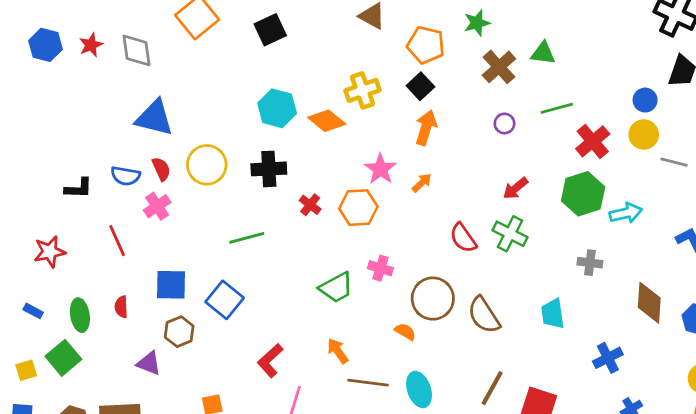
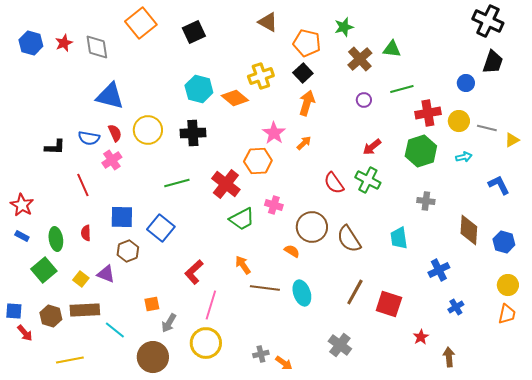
yellow circle: (644, 135) -> (459, 121), moved
red cross: (593, 141) -> (428, 113), turned 30
red cross: (310, 205) -> (226, 184), moved, size x1.8
cyan arrow: (626, 213) -> (464, 157), moved, size x0.7
red star: (50, 252) -> (22, 205), moved, turned -30
yellow square: (26, 370) -> (81, 279), moved, turned -35

